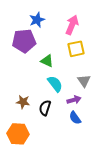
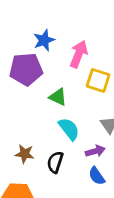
pink arrow: (72, 25) -> (79, 54), moved
yellow square: (76, 49) -> (98, 80), turned 30

